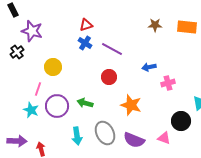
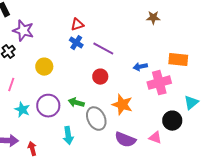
brown star: (155, 25) -> (153, 18), moved
orange rectangle: (187, 27) -> (178, 60), moved
pink cross: (168, 83) -> (159, 83), size x1.6
pink line: (38, 89) -> (11, 85), moved
gray ellipse: (105, 133) -> (96, 119), moved

